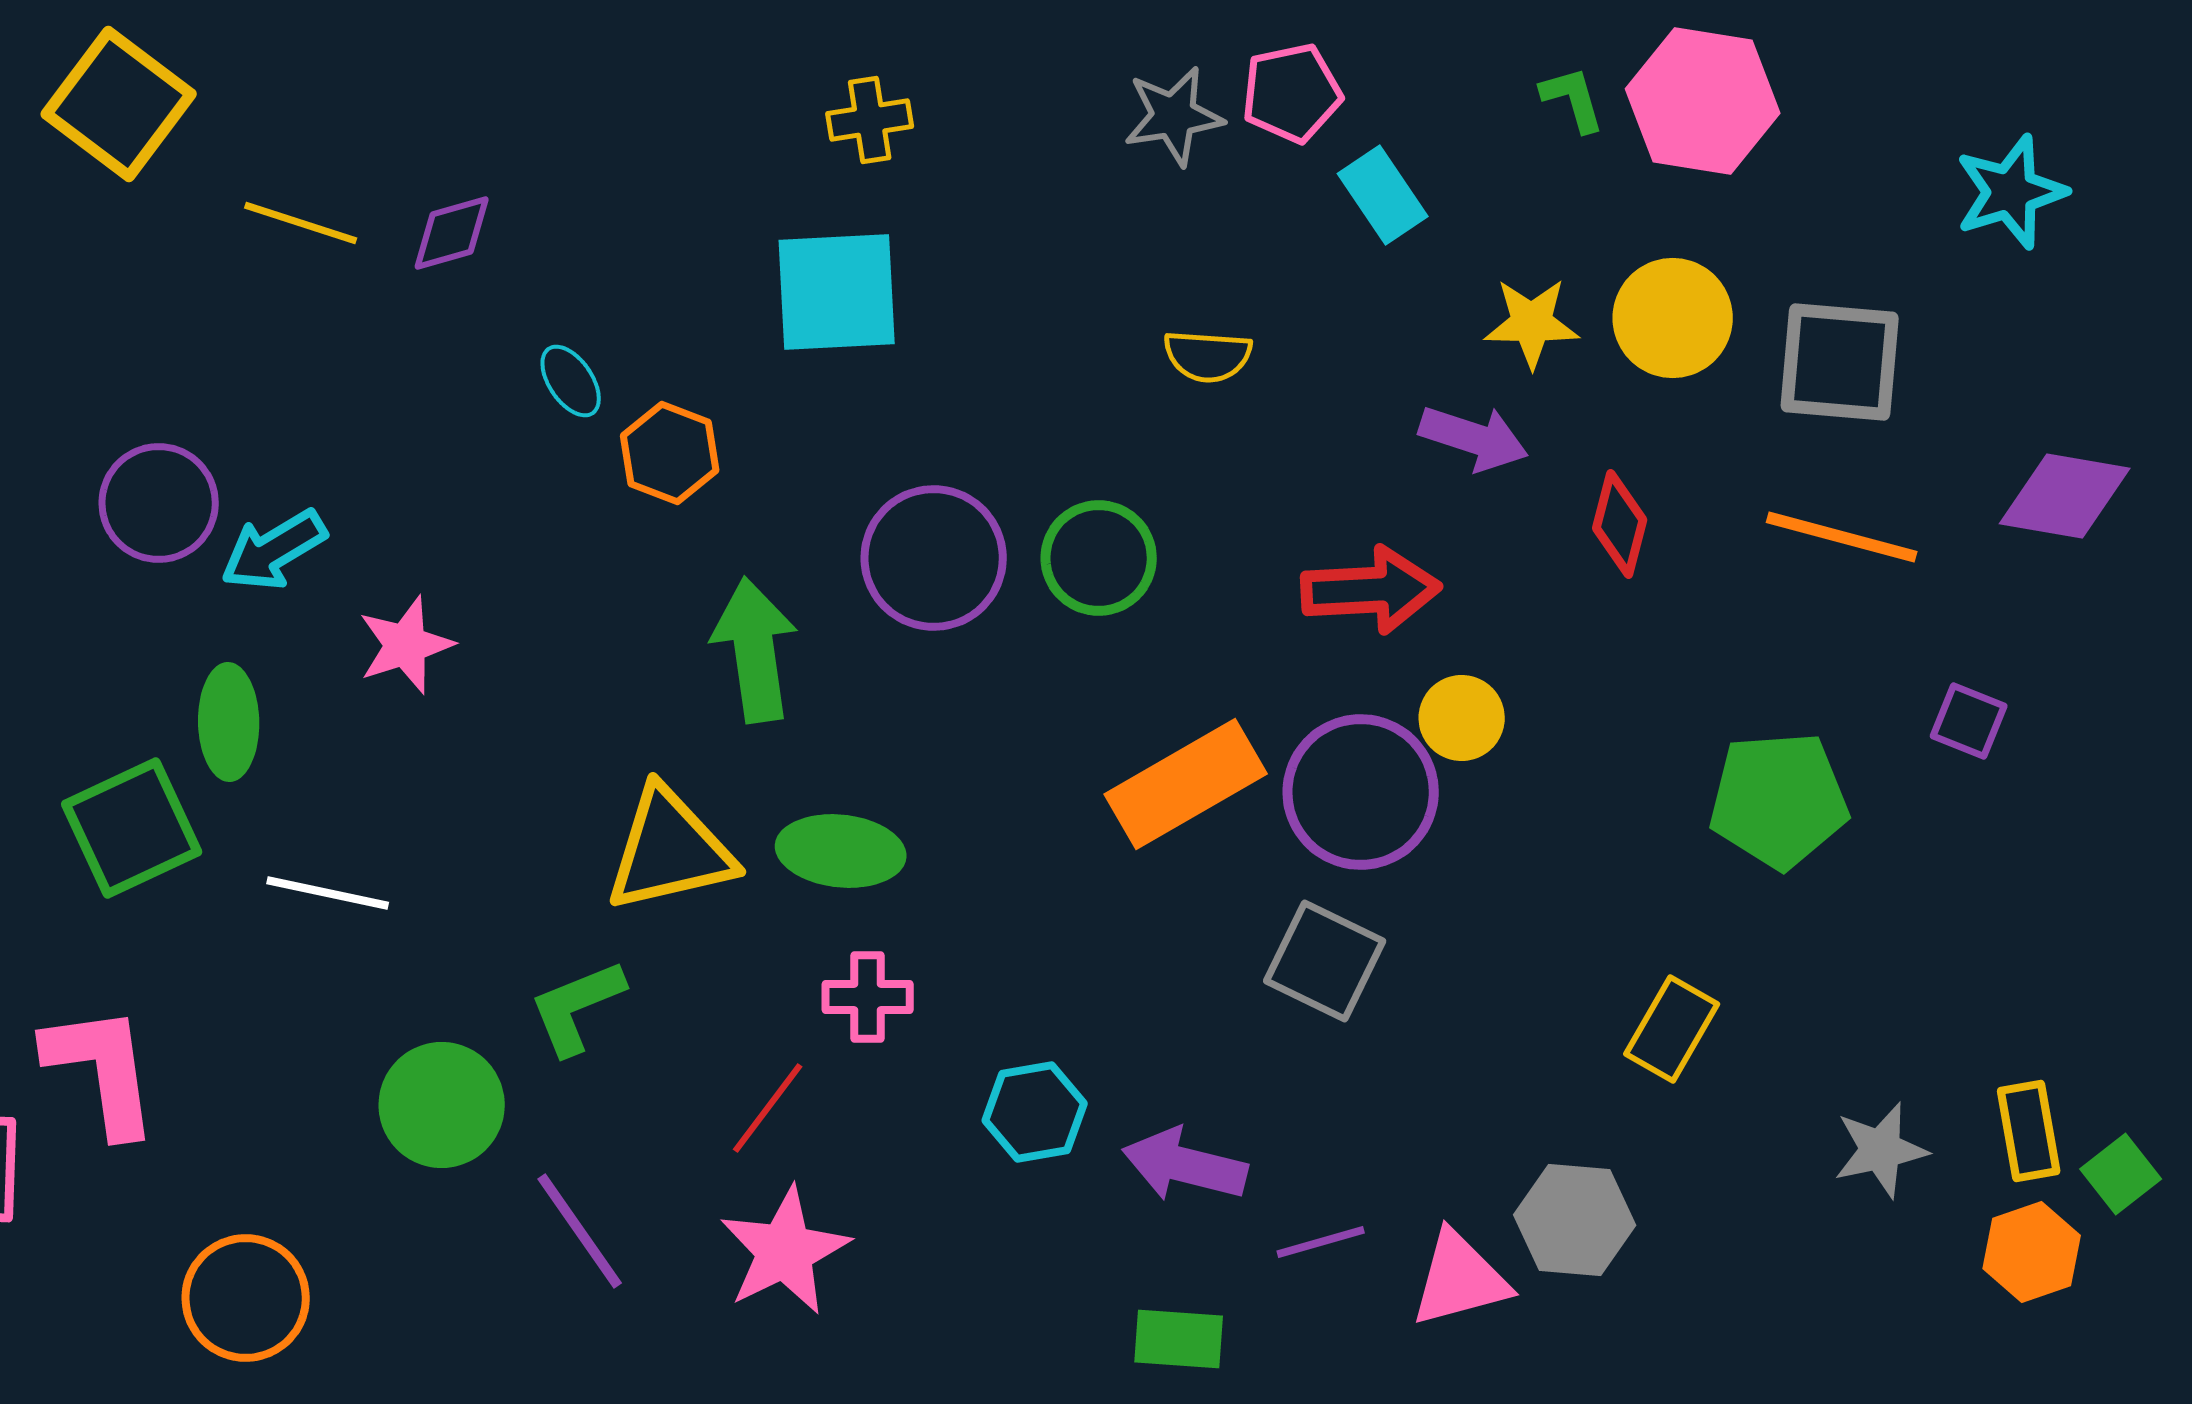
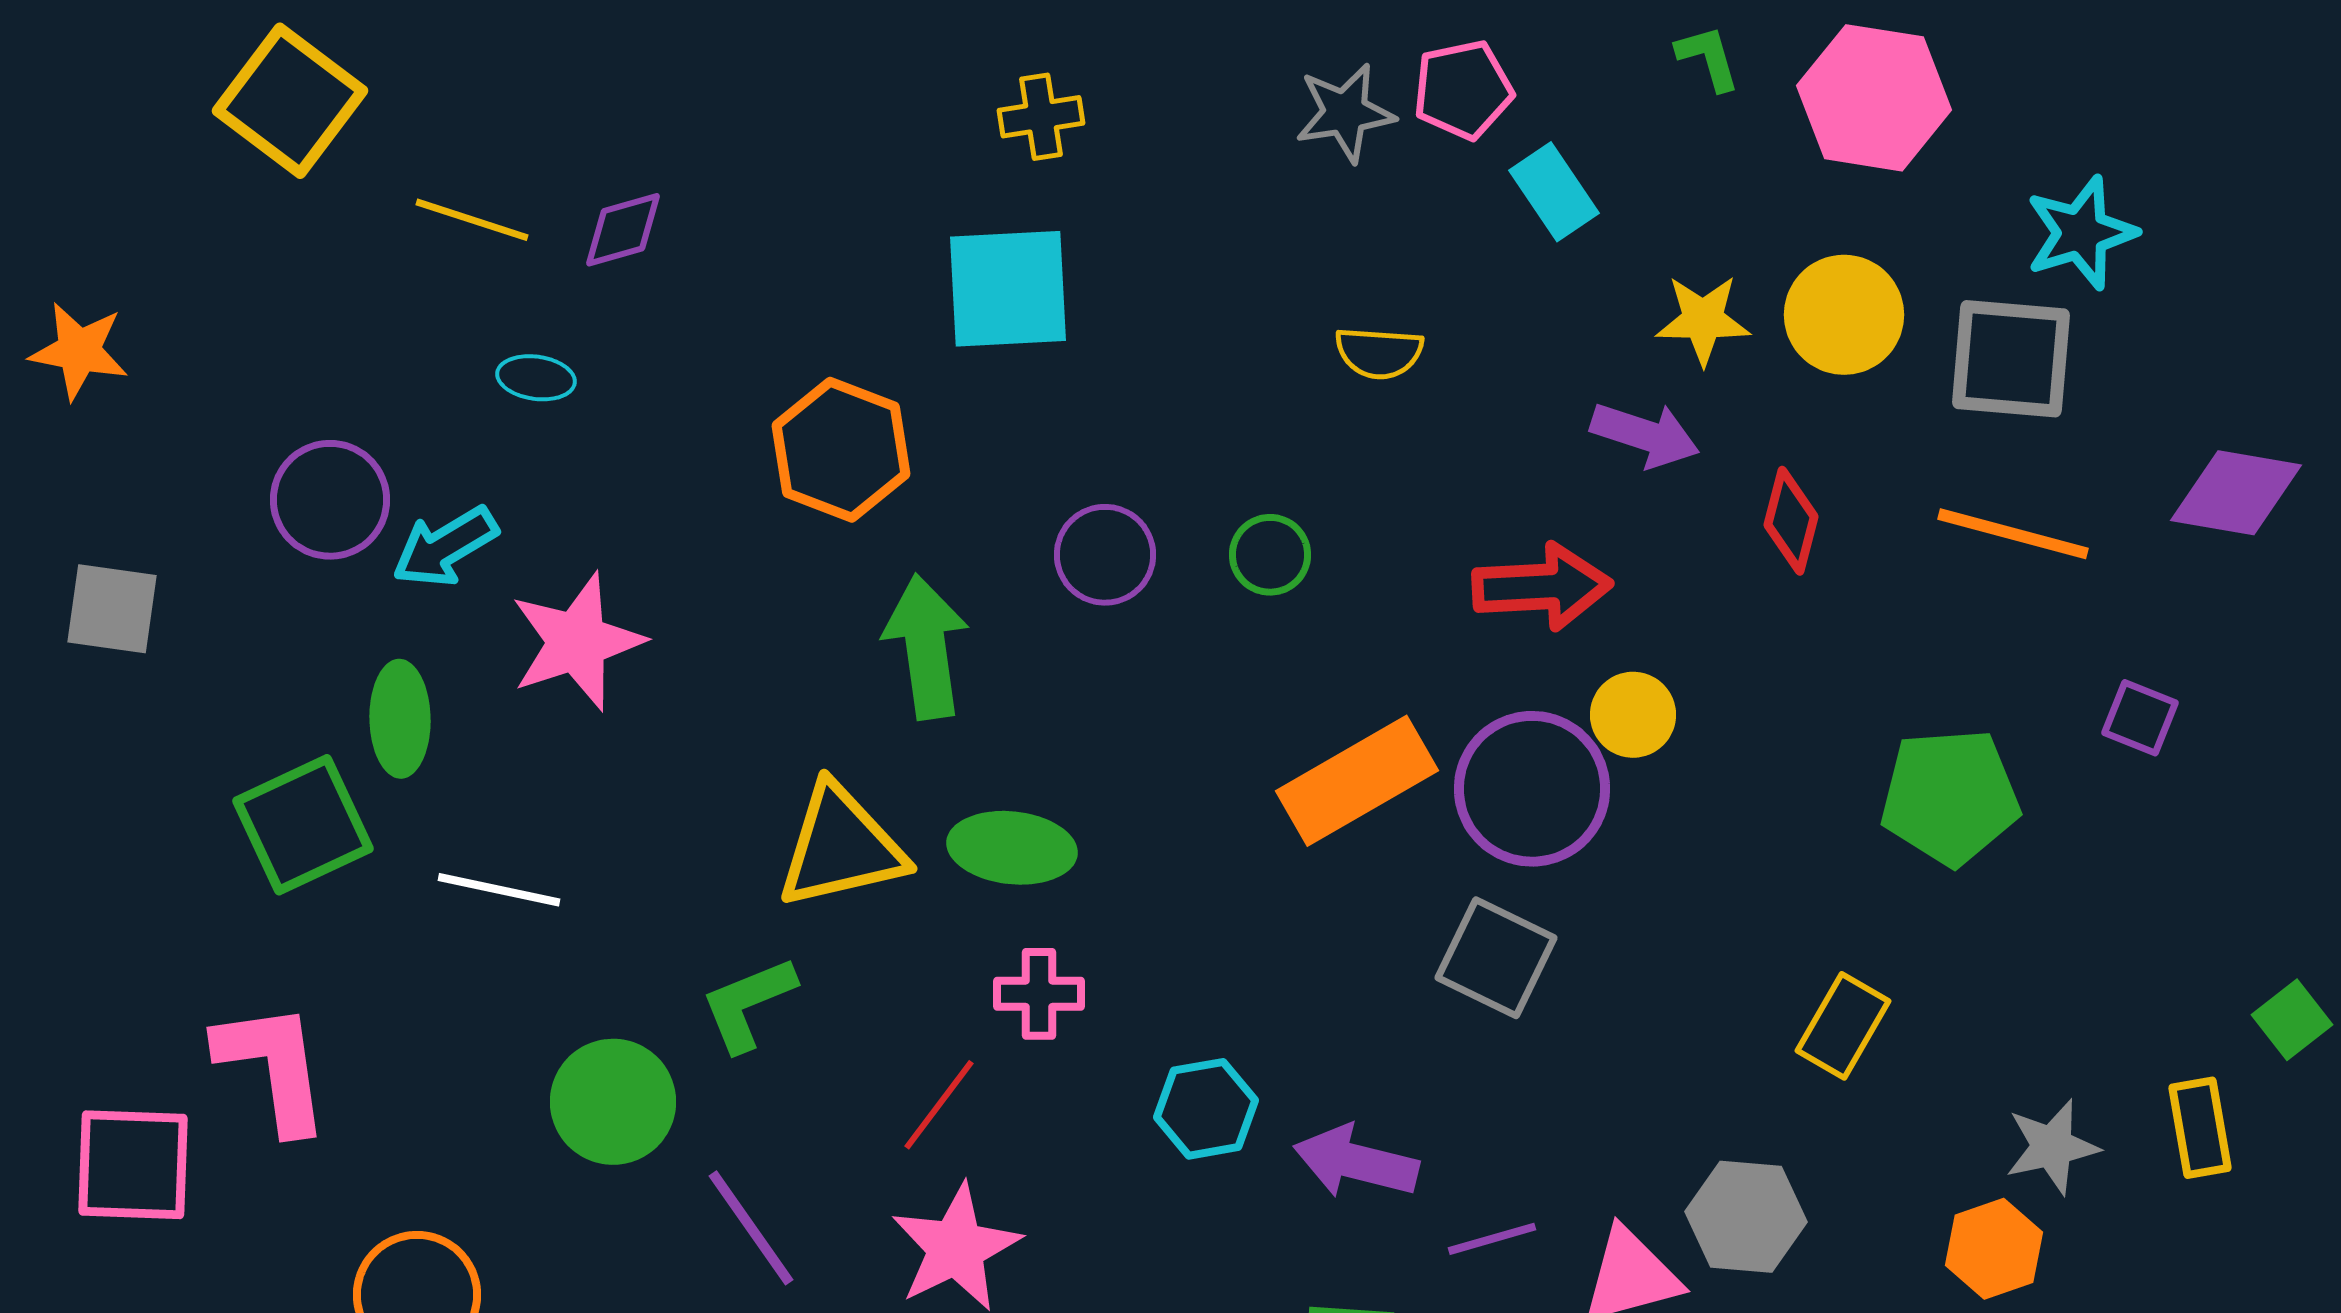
green L-shape: (1573, 99) -> (1708, 58), moved
cyan star: (2011, 192) -> (2081, 233), moved
cyan ellipse: (571, 381) -> (536, 378), moved, turned -48
orange hexagon: (670, 453) -> (841, 450), size x1.4
purple circle: (934, 558) -> (1105, 555), size x0.7
green circle: (1099, 558) -> (1270, 555), size x0.7
pink star: (406, 645) -> (577, 642), size x1.4
green square: (2121, 1174) -> (2292, 1020), moved
orange hexagon: (2032, 1252) -> (1994, 1249), moved

